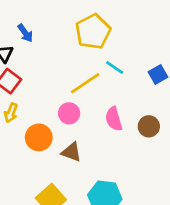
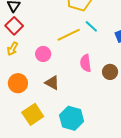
pink circle: (69, 113) -> (43, 54), moved
orange circle: (39, 137) -> (18, 83), moved

